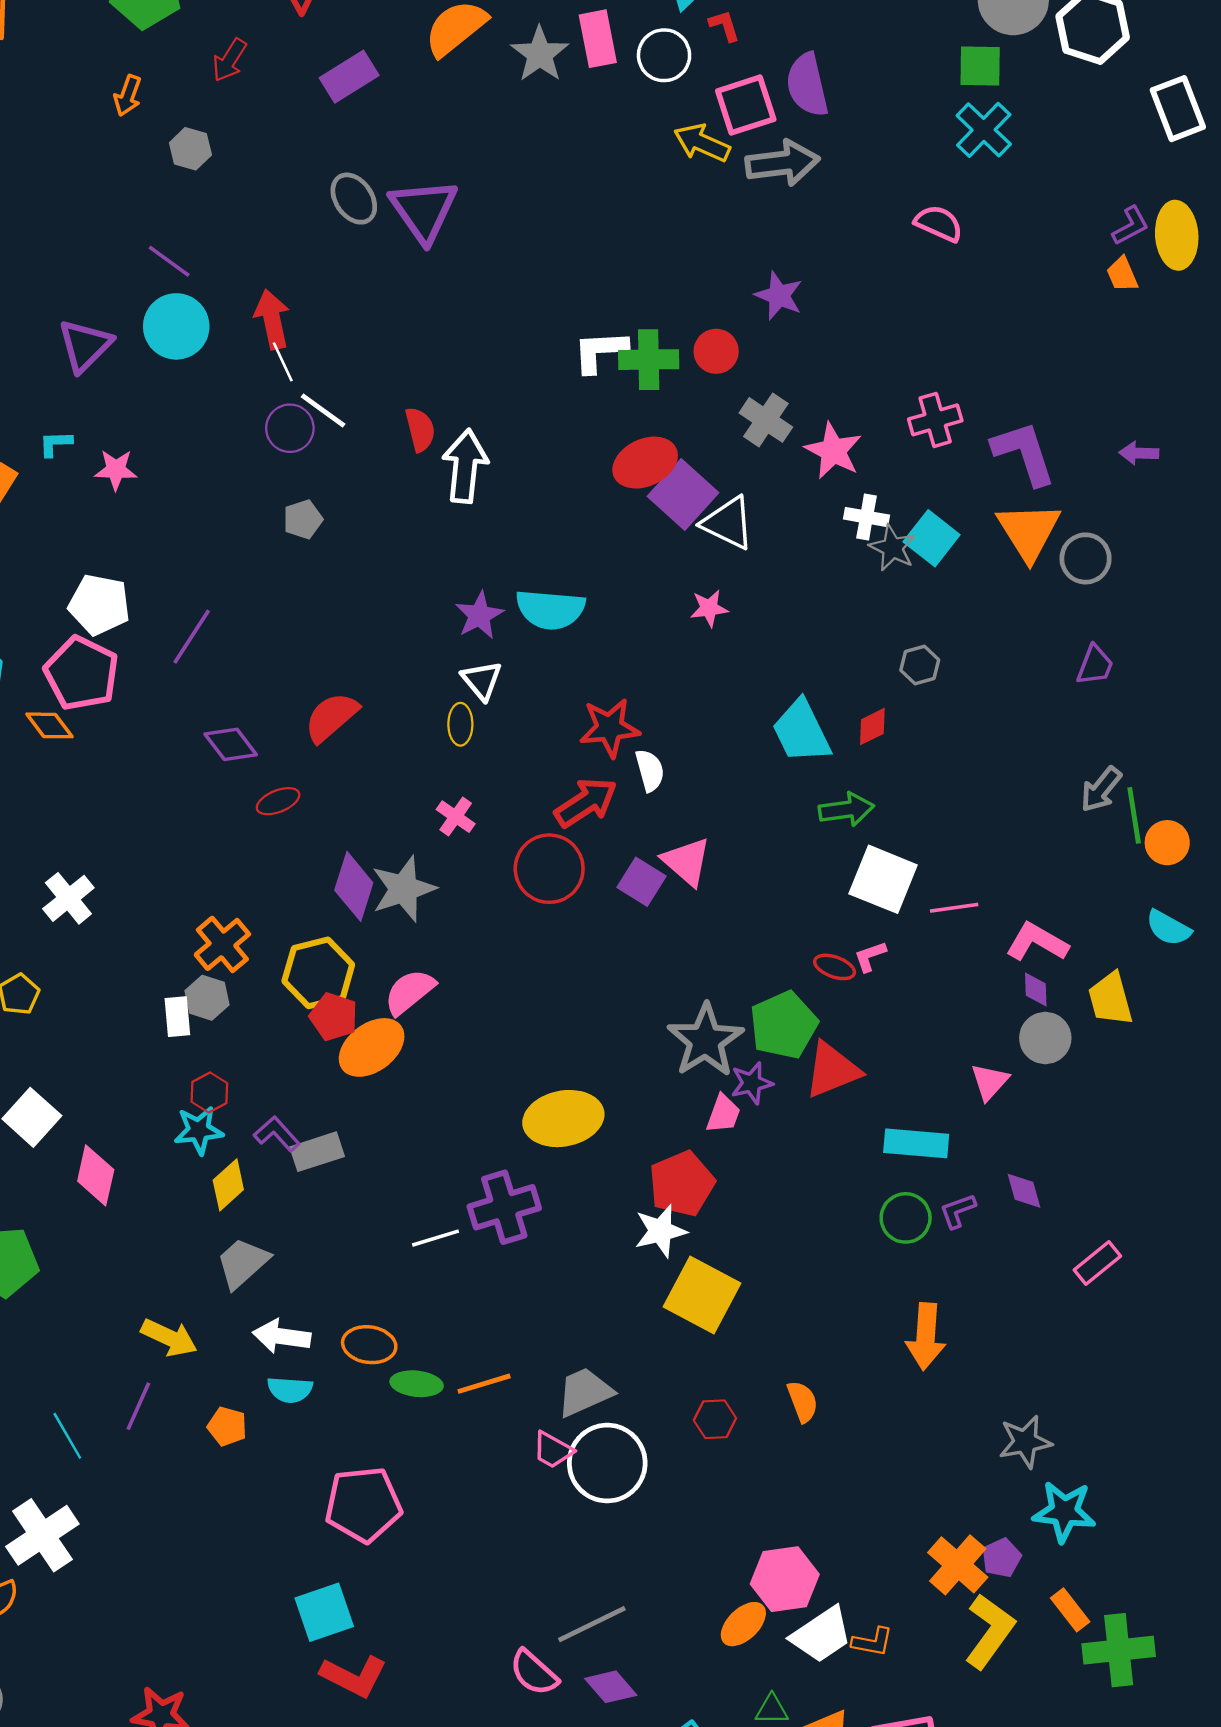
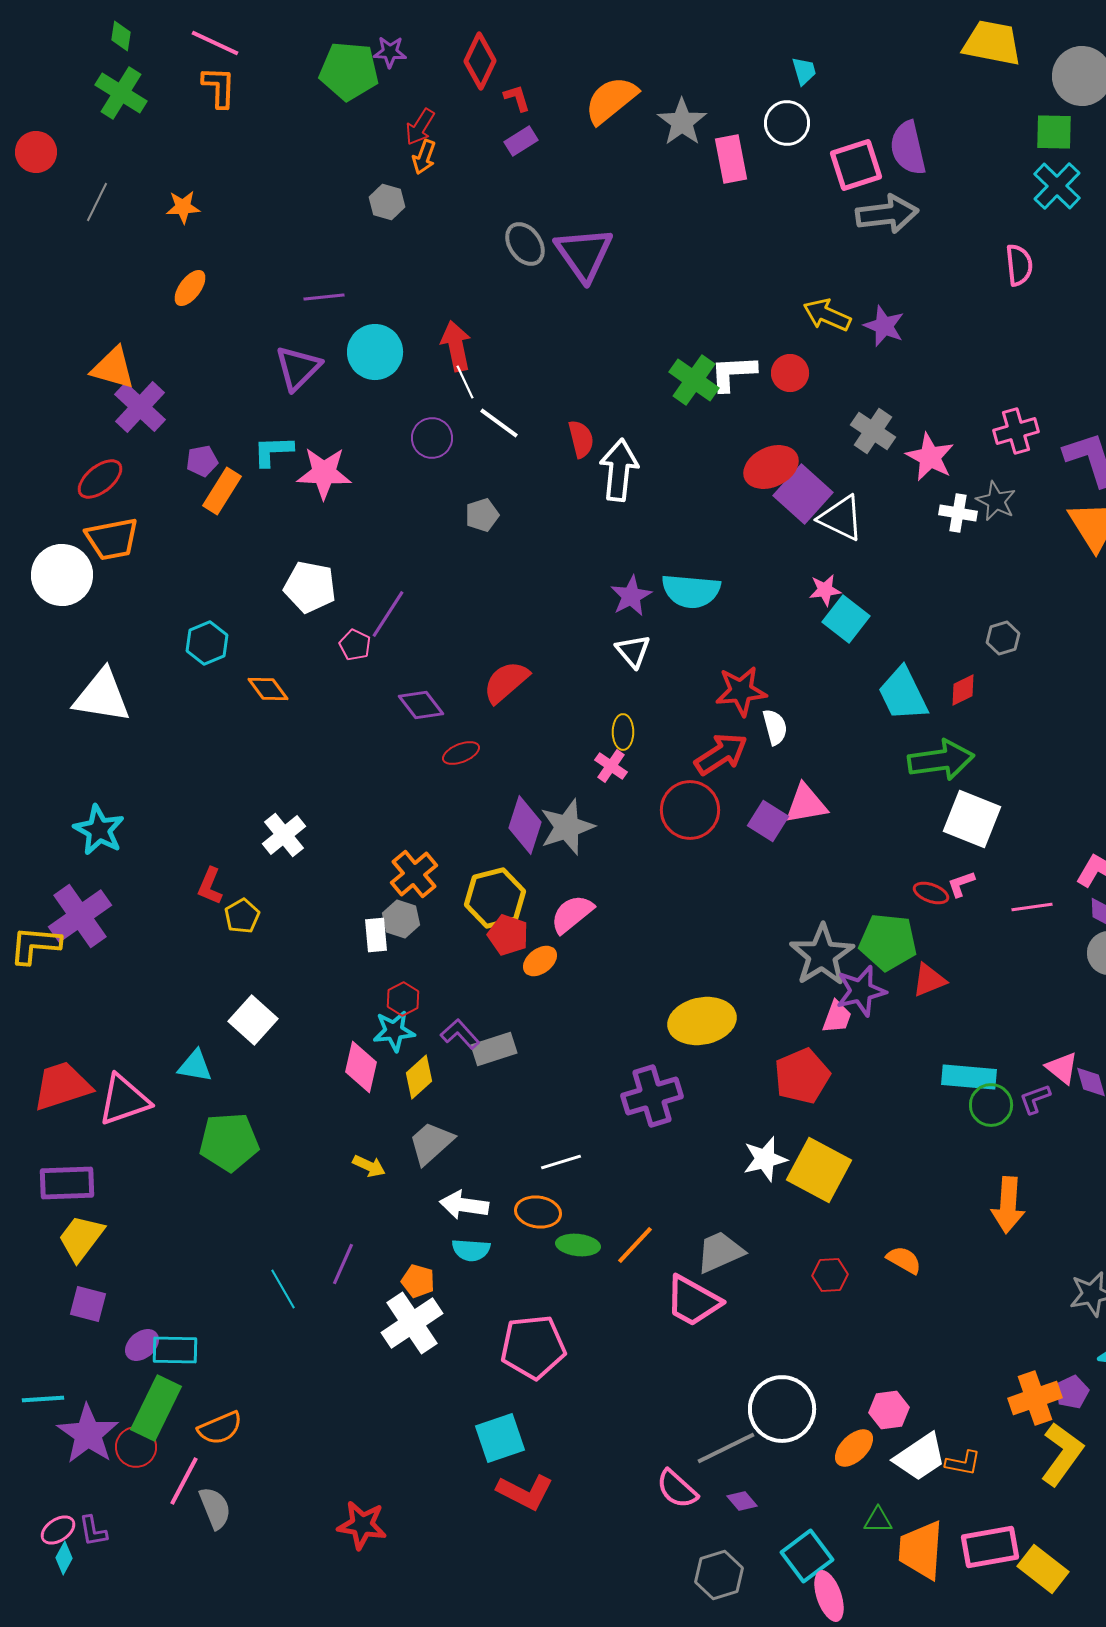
red L-shape: (724, 26) -> (517, 98), moved
pink rectangle: (598, 39) -> (731, 159), moved
purple rectangle: (349, 77) -> (521, 141), size x0.7
orange arrow: (128, 96) -> (424, 157), moved
yellow arrow: (702, 143) -> (827, 315), moved
pink semicircle: (939, 223) -> (1019, 265), turned 60
purple line: (169, 261) -> (324, 297), moved, turned -42
red circle: (716, 351) -> (790, 373), moved
green cross: (649, 360) -> (694, 380), moved, turned 36
purple circle: (290, 428) -> (432, 438), moved
cyan L-shape: (55, 444) -> (273, 451), size x1.4
pink star: (116, 470) -> (324, 473), size x1.5
cyan square: (932, 538) -> (846, 619), moved
gray star: (893, 548) -> (996, 501), moved
pink pentagon: (82, 673) -> (355, 645), moved, size x0.5
yellow ellipse: (460, 724) -> (623, 732), moved
green arrow: (846, 809) -> (941, 760), size x1.4
pink triangle: (687, 862) -> (806, 804), turned -51
pink line: (954, 908) -> (1032, 907), moved
green pentagon: (784, 1025) -> (888, 942), turned 30
orange ellipse: (372, 1047) -> (540, 961), size x0.6
red triangle: (832, 1070) -> (929, 980), size x0.7
pink triangle: (990, 1082) -> (1062, 1068), moved, turned -33
purple star: (752, 1083) -> (861, 991), size x1.4
cyan rectangle: (916, 1143) -> (969, 1077), moved
pink diamond: (96, 1175) -> (361, 1067), moved
white star: (660, 1231) -> (765, 1159), moved
white line: (436, 1238) -> (561, 1162), moved
yellow arrow: (169, 1338) -> (369, 1166), moved, size x0.7
orange line: (484, 1384) -> (635, 1245), turned -30
orange semicircle: (803, 1401) -> (904, 1260), turned -39
pink trapezoid: (553, 1450) -> (693, 1301), size x1.6
white circle: (607, 1463) -> (782, 1409), moved
white cross: (42, 1535) -> (412, 1323), moved
orange cross: (958, 1565) -> (1035, 1398), turned 30
pink hexagon: (785, 1579) -> (889, 1410), size x0.7
purple diamond: (611, 1687) -> (742, 1501), size x0.7

